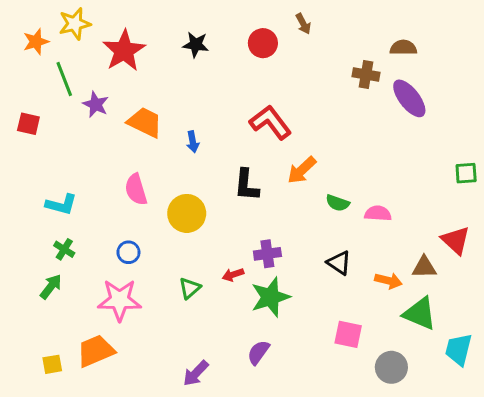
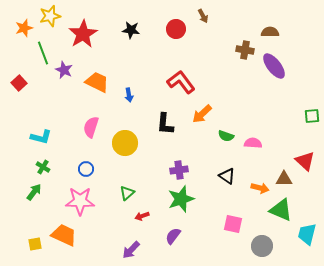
red square: (28, 124) -> (19, 83), turned 35
pink semicircle: (136, 190) -> (91, 127), turned 35
red arrow: (233, 275) -> (142, 216), moved
orange trapezoid: (96, 351) -> (64, 235), turned 48

